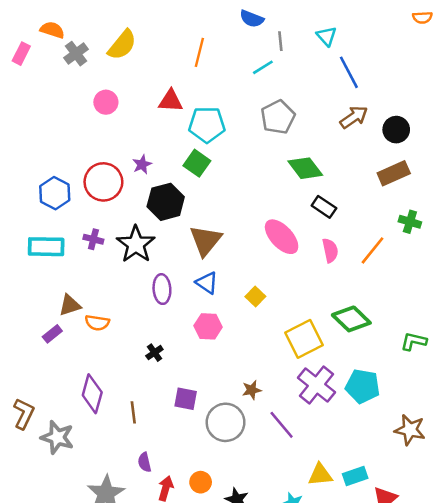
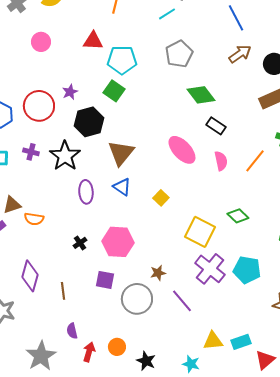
green diamond: (351, 319) -> (238, 216), size x0.7
pink hexagon: (208, 326) -> (118, 242), moved, size x1.4
yellow square: (304, 339) -> (200, 232), turned -36

